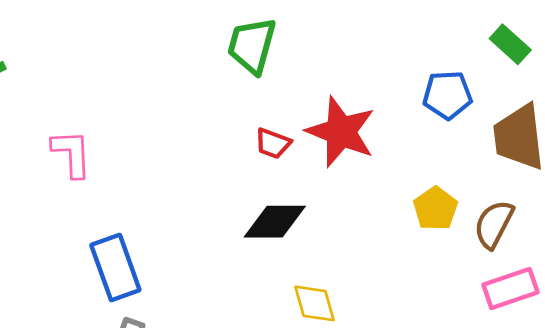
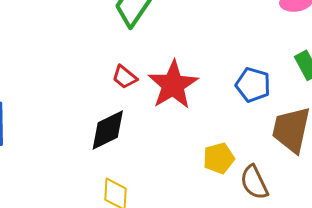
black diamond: (275, 222) -> (108, 130), turned -45
brown semicircle: (494, 224) -> (254, 182), turned -72

